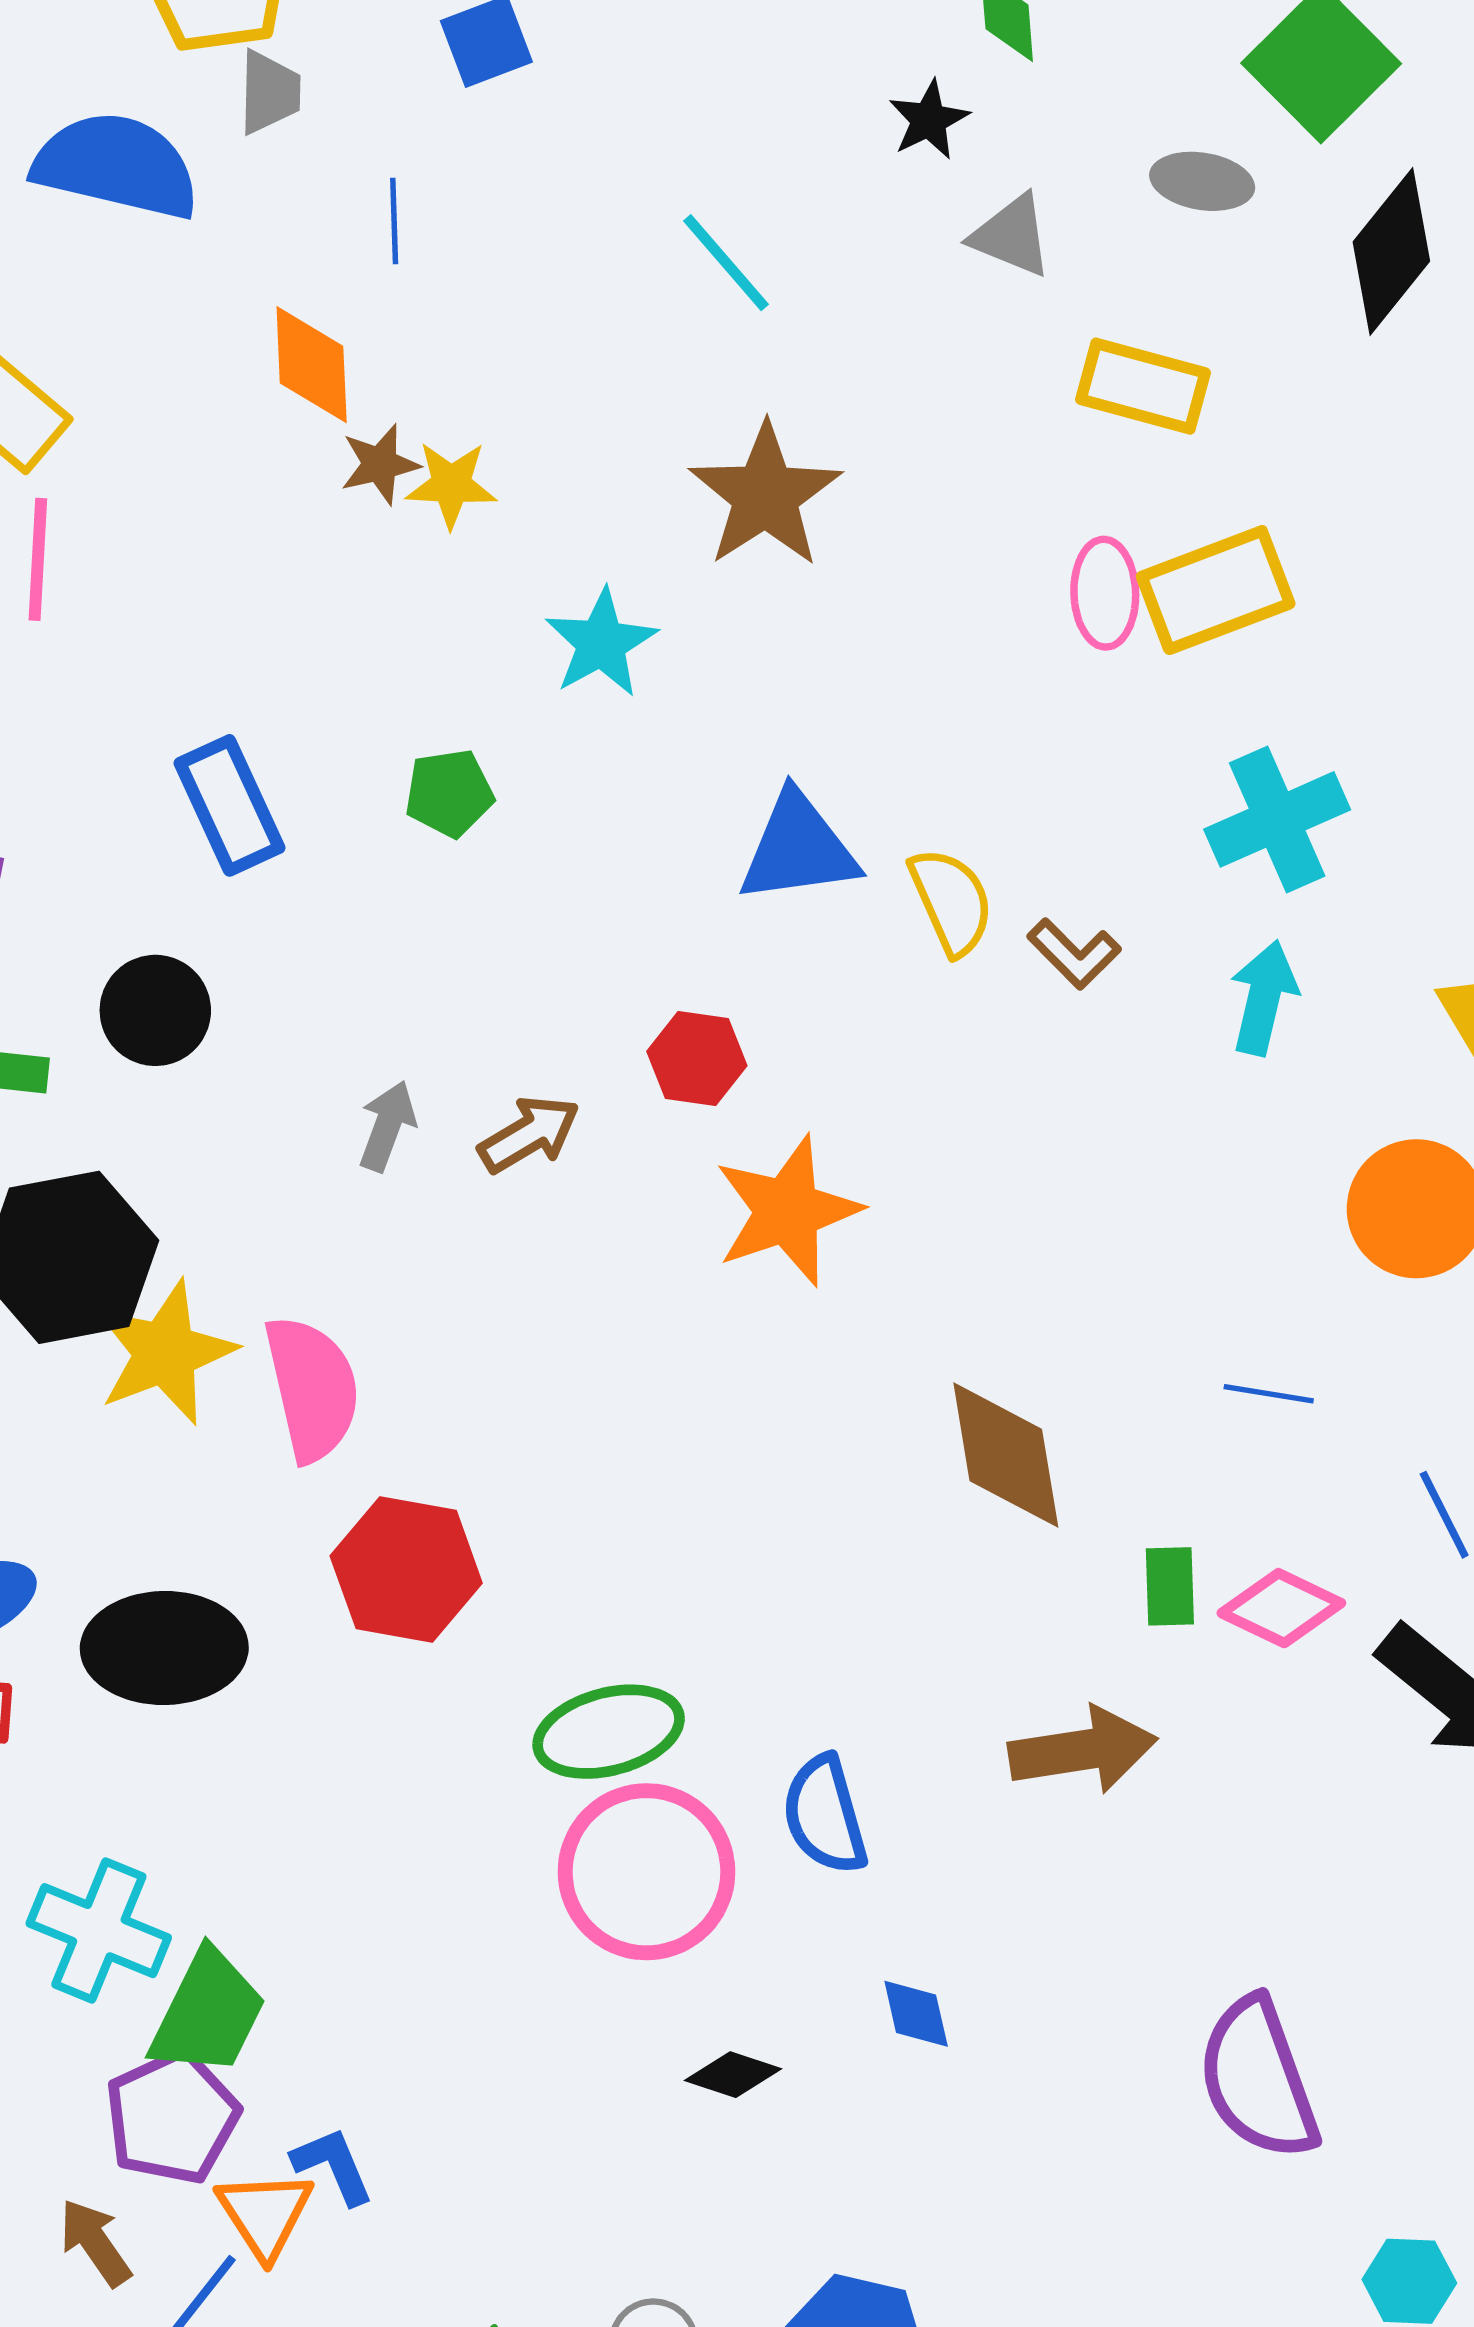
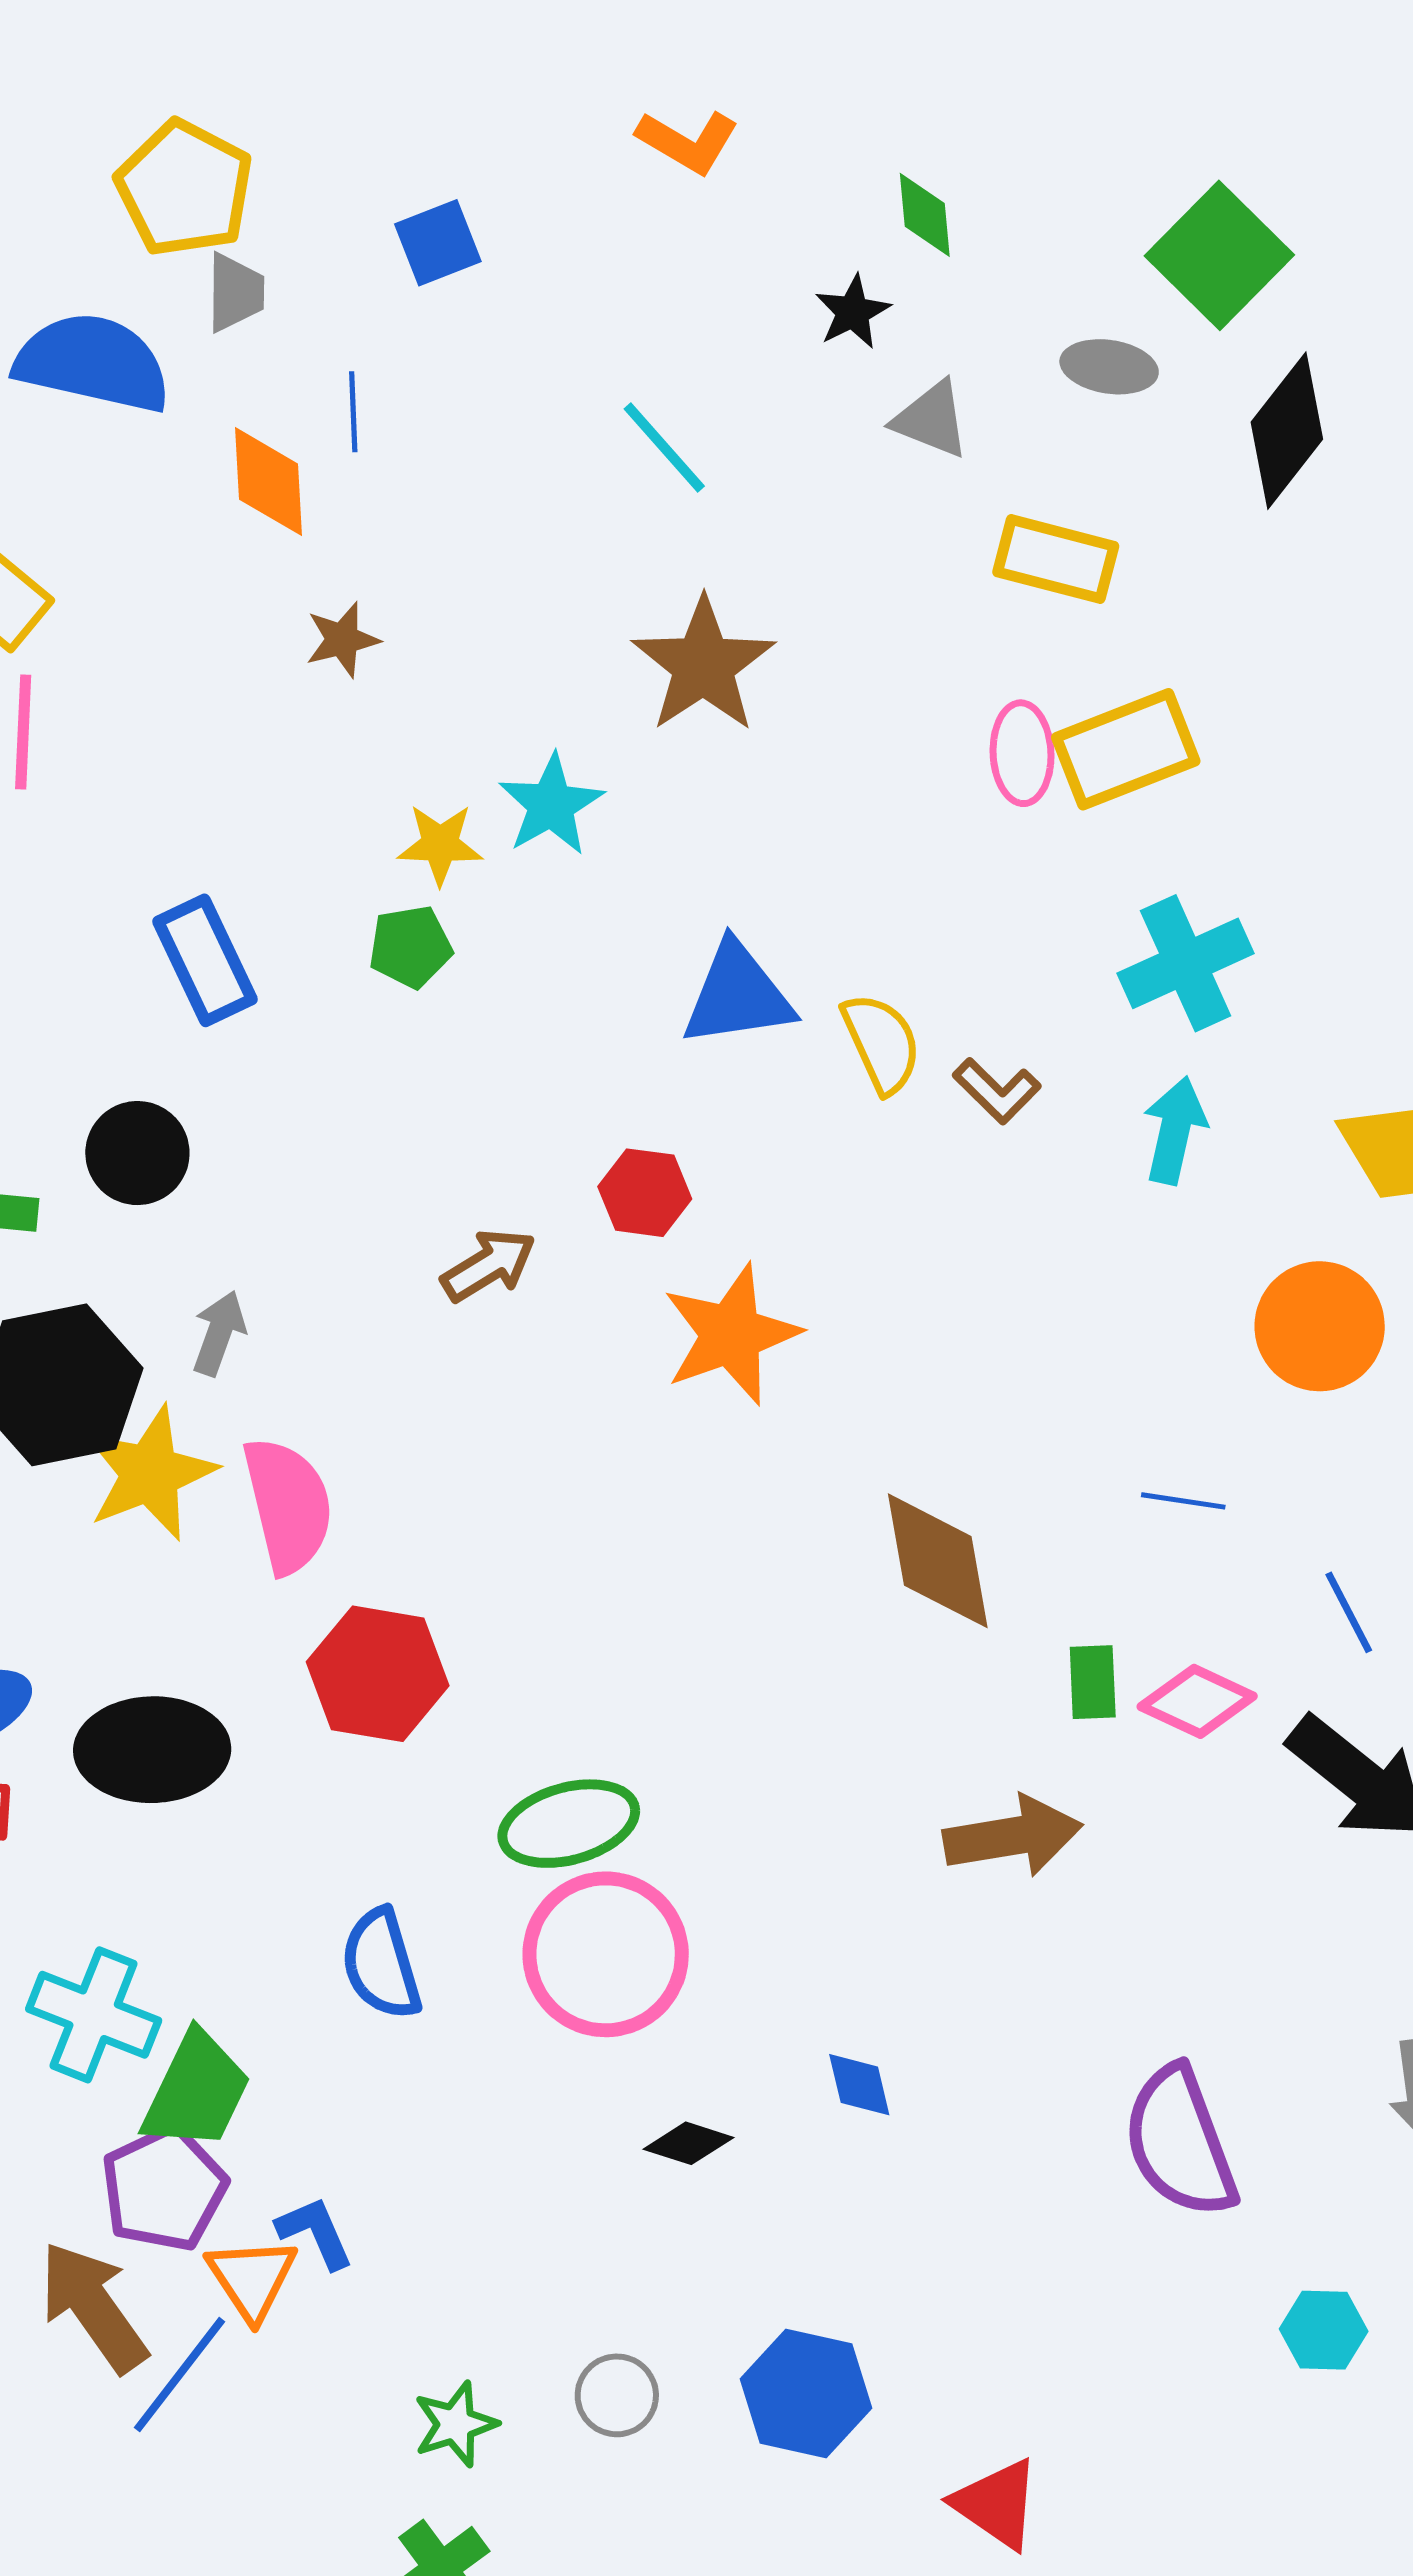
orange diamond: (312, 365) -> (269, 482), moved
yellow star: (451, 485) -> (440, 844), moved
gray arrow: (387, 1126) -> (219, 1333), moved
blue semicircle: (825, 1815) -> (381, 1964), moved
brown arrow: (95, 2242) -> (93, 2307), size x1.6

